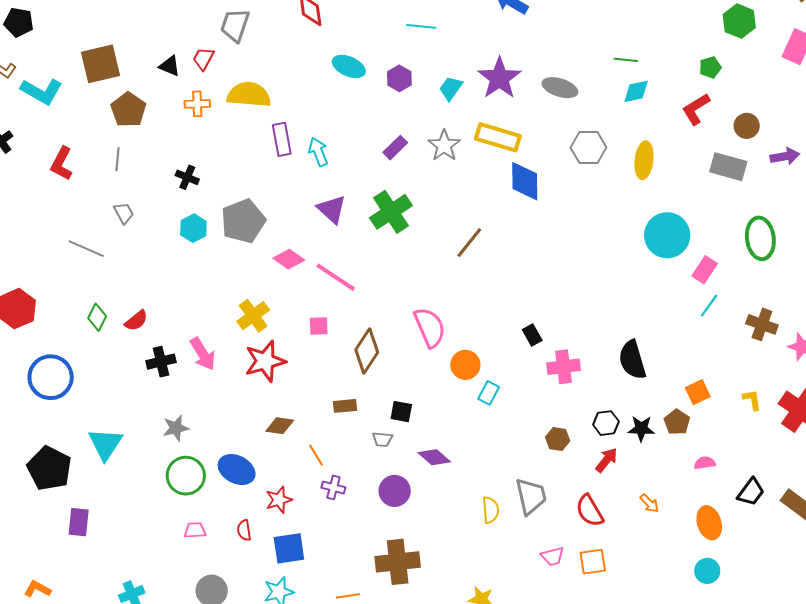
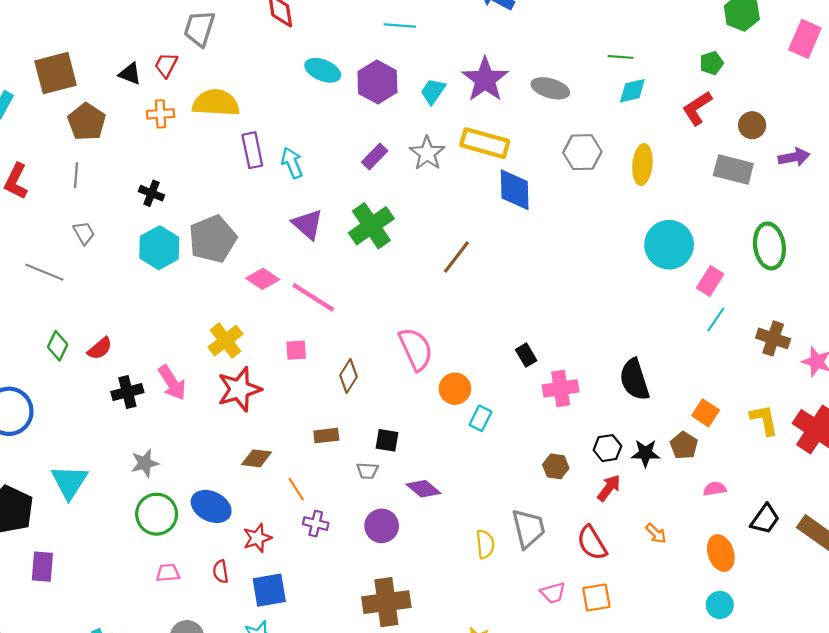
purple hexagon: (399, 78) -> (377, 82), size x1.5
cyan hexagon: (193, 228) -> (159, 248), size x1.4
brown diamond: (367, 351) -> (348, 376), size x0.7
orange square: (698, 392) -> (706, 413), turned -30
yellow L-shape: (752, 400) -> (764, 420), size x1.4

